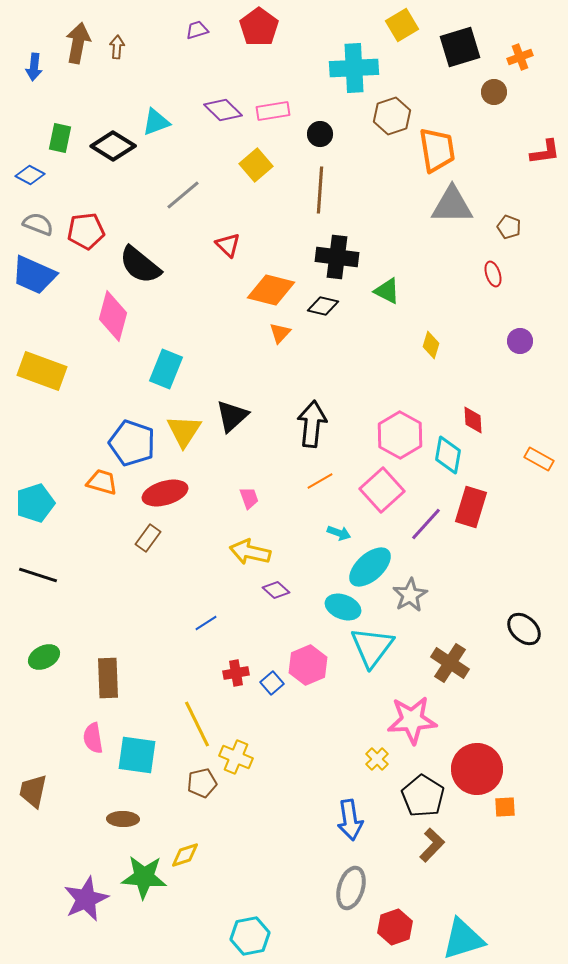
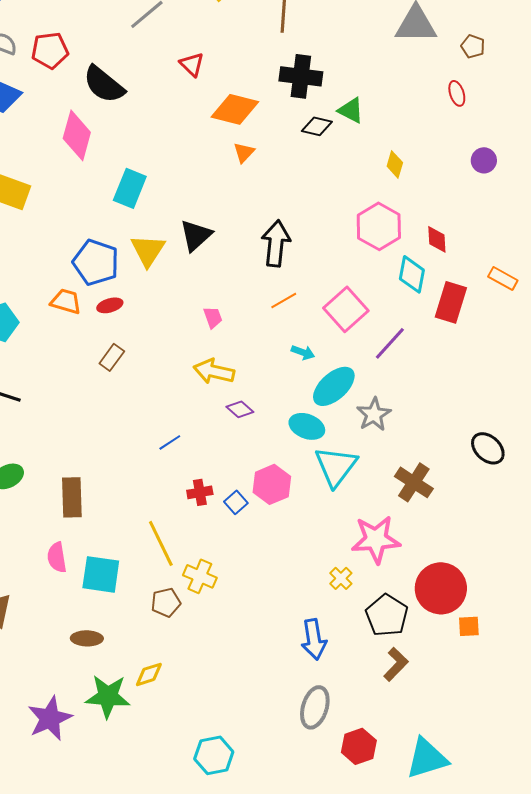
black diamond: (323, 306) -> (317, 126), moved
pink hexagon: (400, 435) -> (379, 226), moved
red ellipse: (165, 493) -> (110, 305), moved, size x0.6
red rectangle: (471, 507) -> (451, 302), moved

